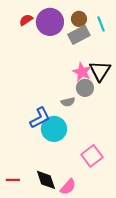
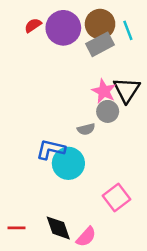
brown circle: (79, 19) -> (100, 24), size x1.5
blue L-shape: (40, 118) -> (51, 149), turned -140

